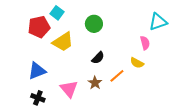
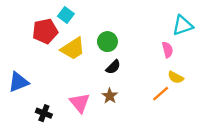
green circle: (94, 24) -> (107, 42), moved
yellow semicircle: (137, 63) -> (176, 77), moved
blue triangle: (37, 71) -> (18, 82), moved
orange line: (117, 76) -> (161, 94), moved

